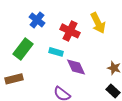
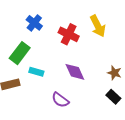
cyan rectangle: (56, 52) -> (36, 72), moved

